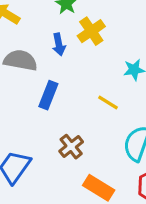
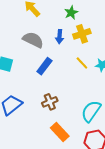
yellow line: (108, 103) -> (82, 63), moved

